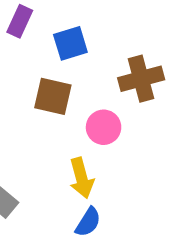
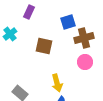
blue square: (70, 43) -> (68, 22), moved
pink circle: (104, 127) -> (85, 62), moved

